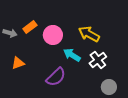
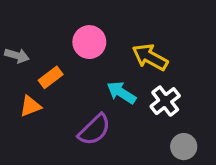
orange rectangle: (30, 27) -> (51, 77), moved
pink circle: (53, 35) -> (89, 42), moved

